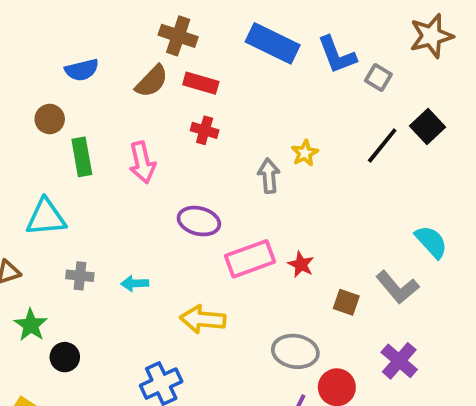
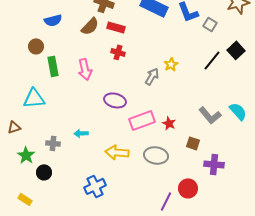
gray arrow: (269, 176) -> (152, 76), turned 36
gray cross: (80, 276) -> (53, 143), moved
gray L-shape: (397, 287) -> (210, 115), moved
gray ellipse: (295, 351) -> (156, 155), moved
purple cross: (399, 361) -> (214, 164), moved, turned -36

